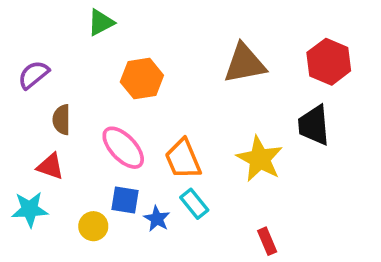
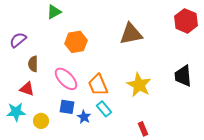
red hexagon: (329, 62) -> (186, 21), moved
black trapezoid: (314, 125) -> (183, 76), moved
yellow circle: (93, 226) -> (41, 121), moved

